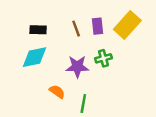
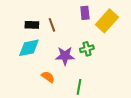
purple rectangle: (98, 26) -> (85, 13), moved
brown line: (76, 29) -> (52, 25), moved
green line: (83, 104) -> (79, 87), moved

